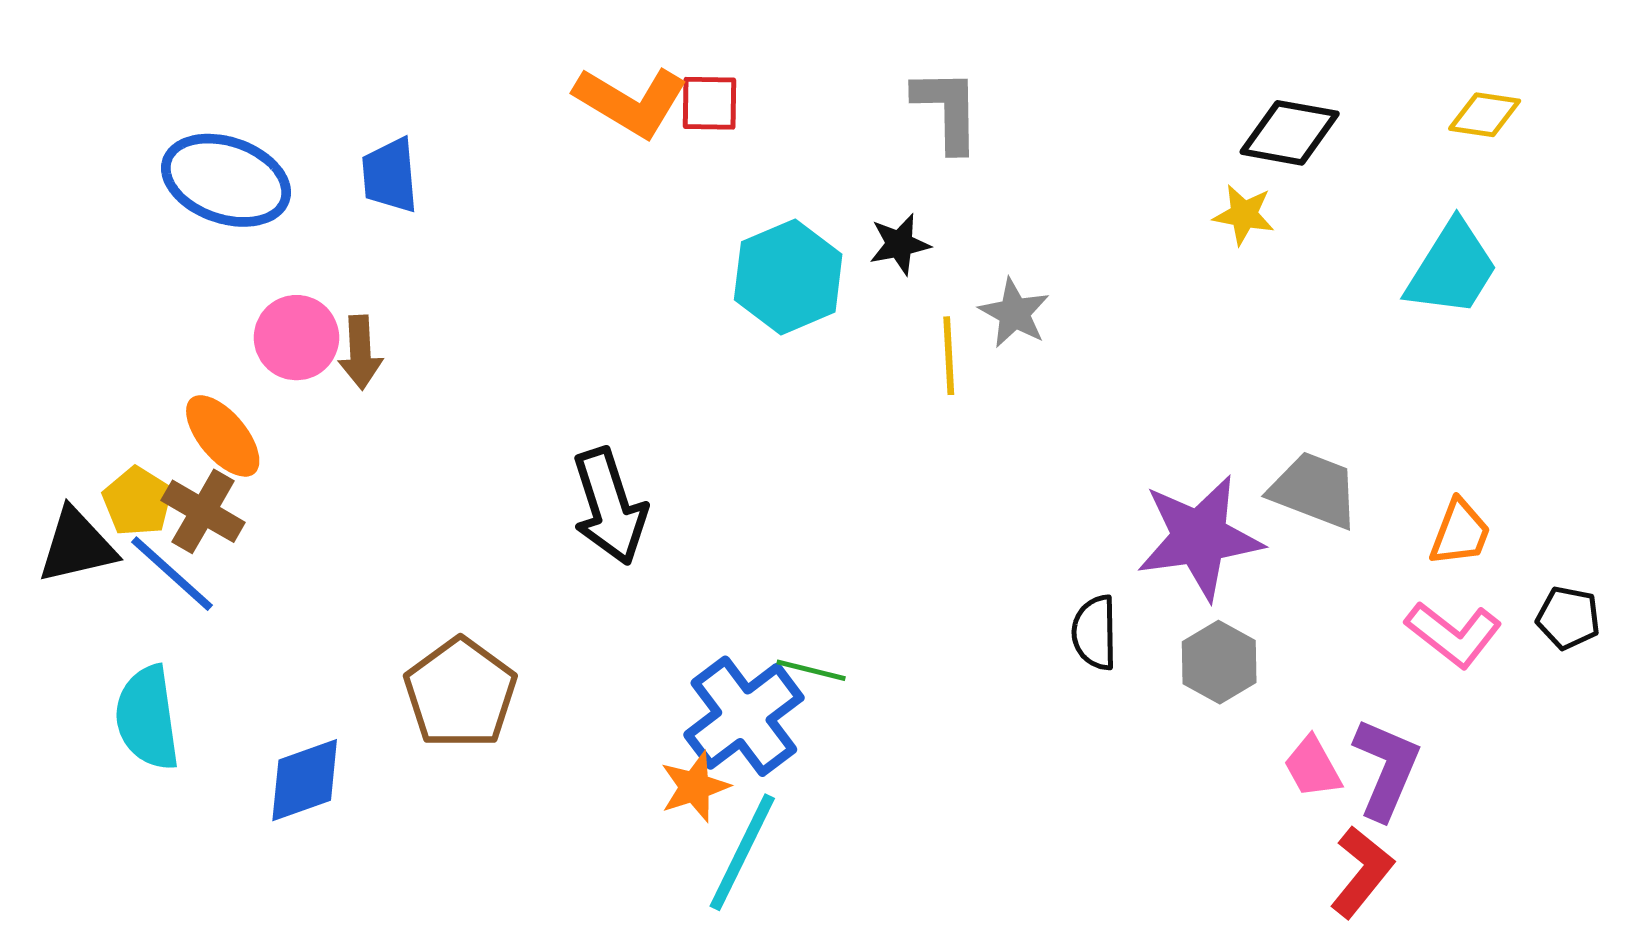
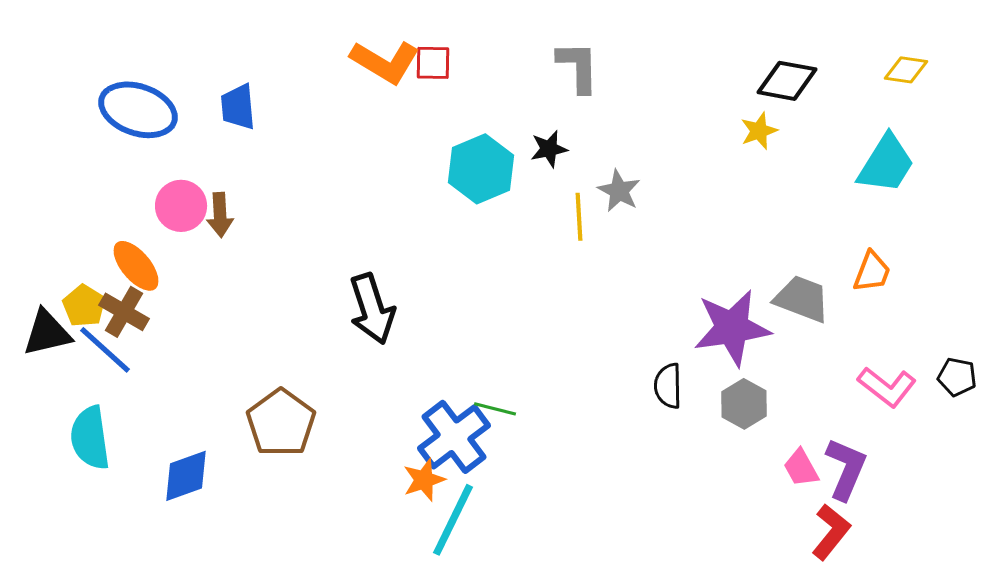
yellow star: (1244, 215) -> (759, 131), turned -30
orange trapezoid: (1460, 533) -> (872, 272), moved

